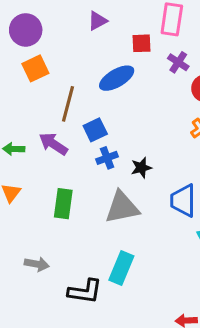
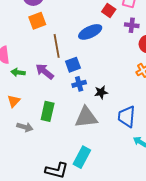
red square: (142, 43) -> (109, 11), turned 32
purple cross: (178, 62) -> (132, 25), turned -32
brown line: (68, 104) -> (57, 46), turned -30
gray arrow: (37, 264) -> (25, 127), moved

